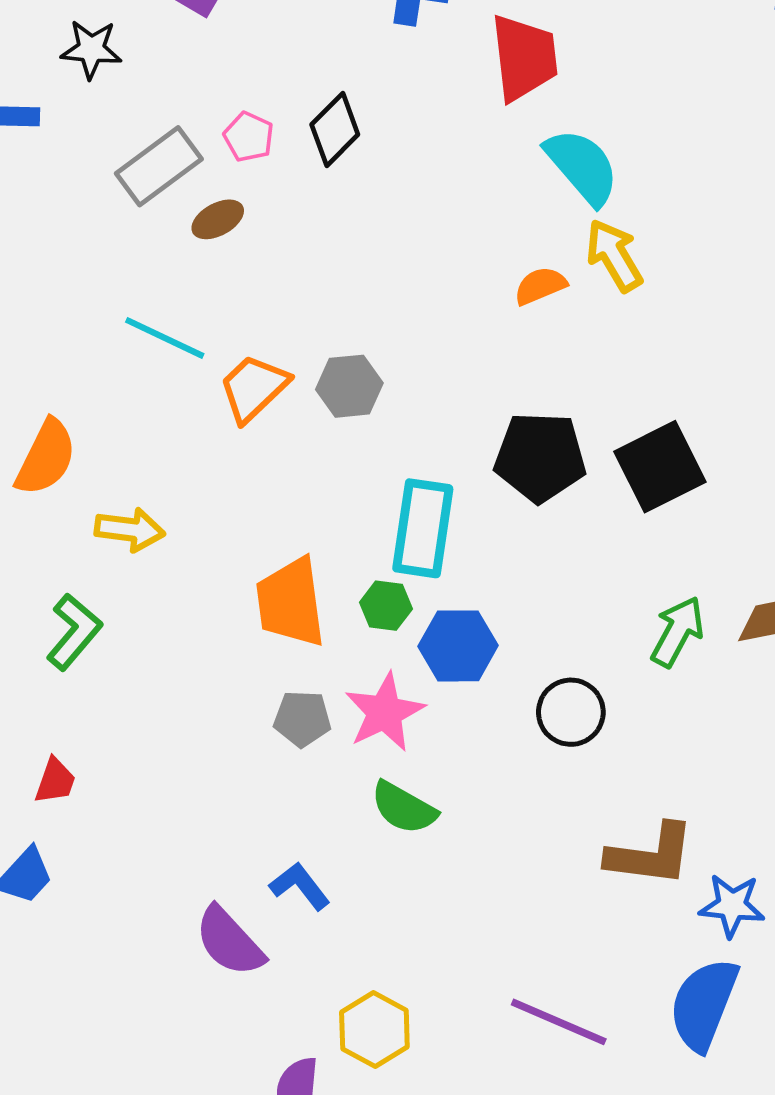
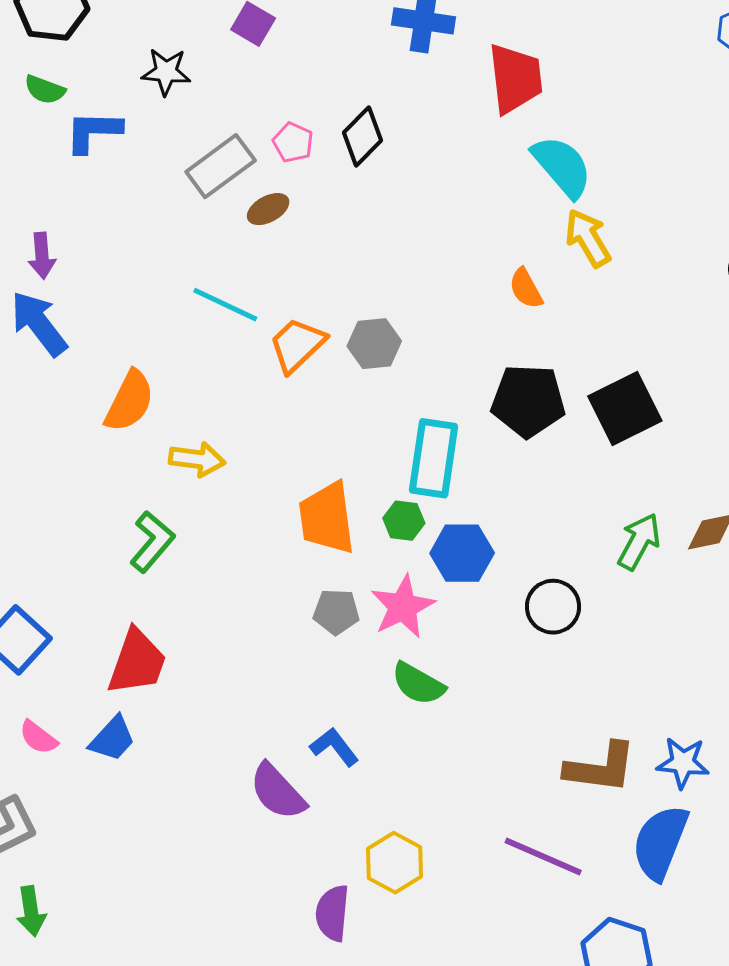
orange semicircle: (540, 286) -> (526, 288), moved, turned -96
red trapezoid: (55, 781) -> (137, 662), size x1.8
brown L-shape: (651, 855) -> (601, 768), moved

